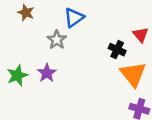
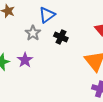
black cross: (117, 50) -> (61, 37), moved

